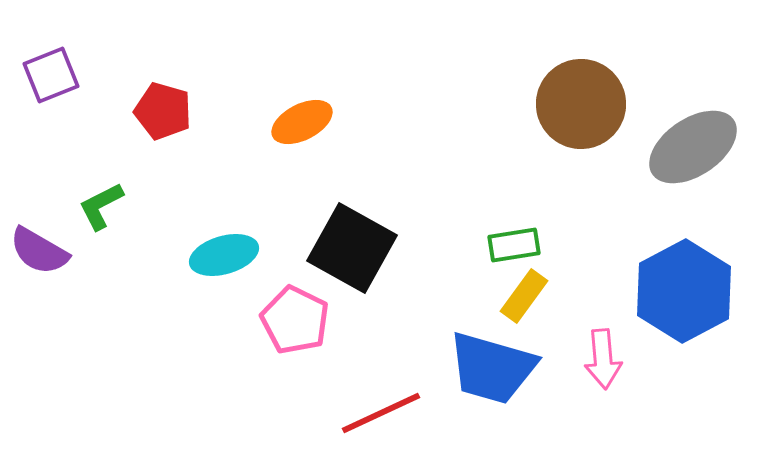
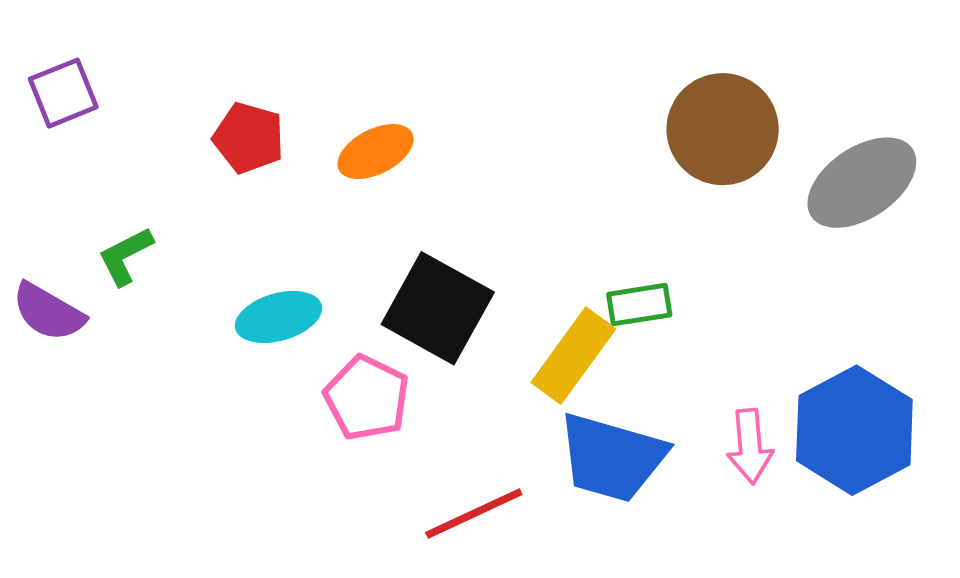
red pentagon: (163, 111) -> (249, 138), moved
blue hexagon: (684, 291) -> (854, 430), moved
yellow rectangle: (524, 296) -> (573, 356), moved, size x1.4

